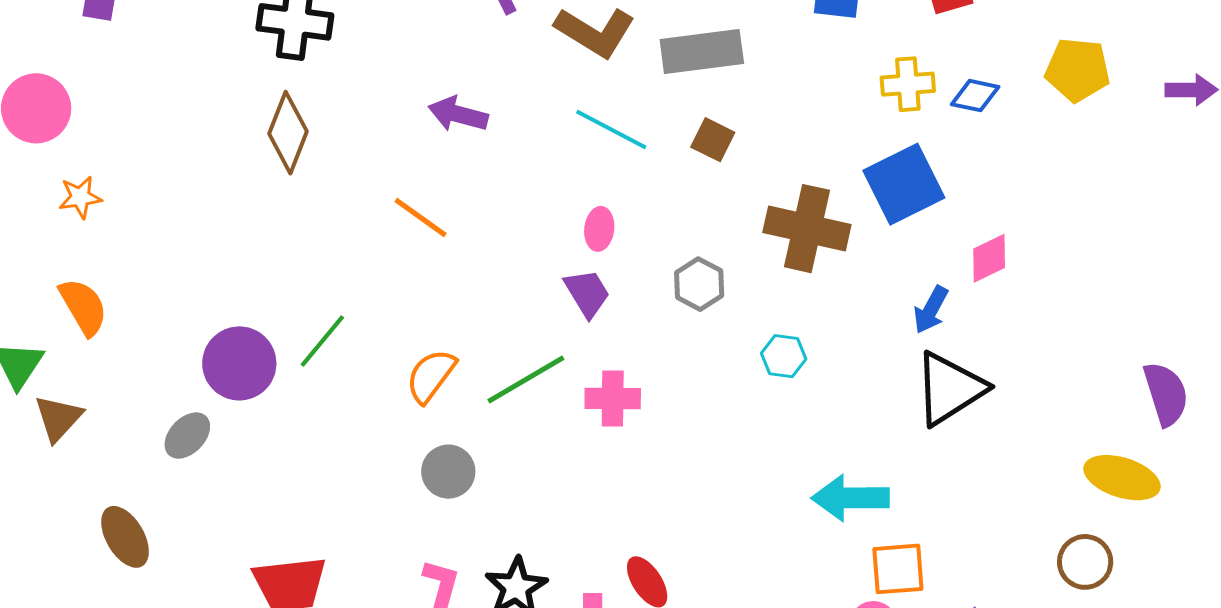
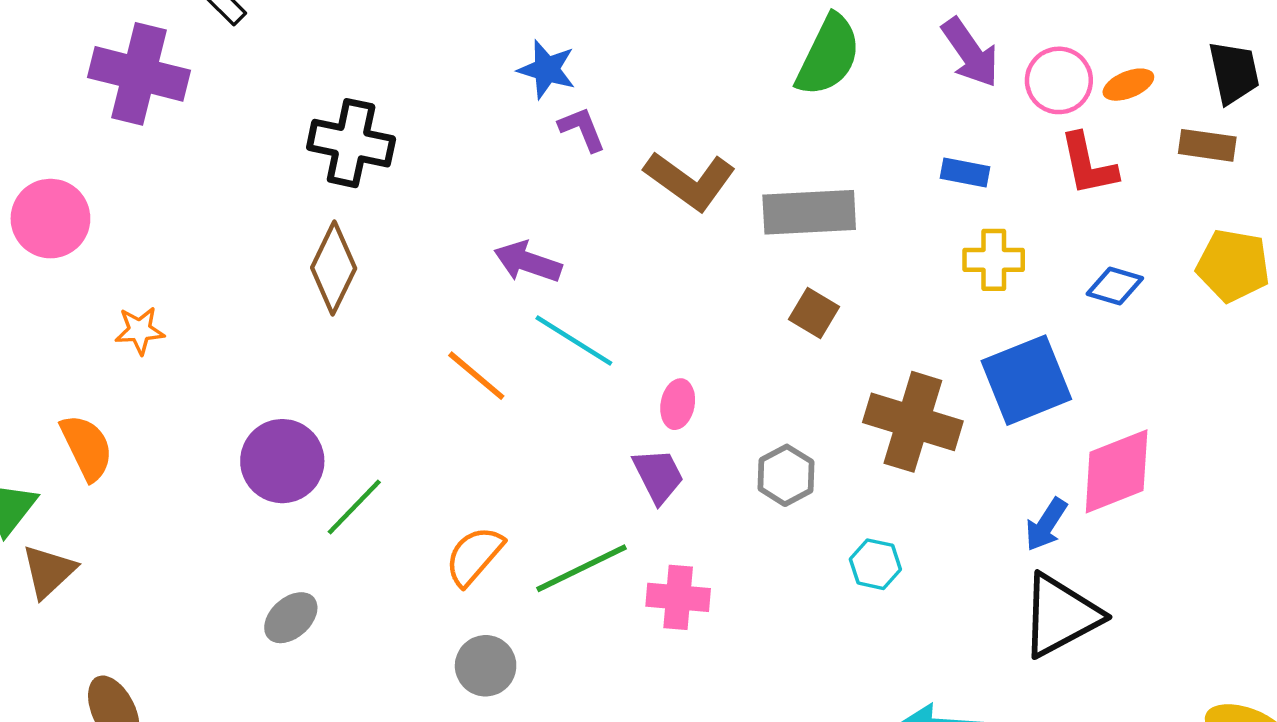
yellow cross: (908, 84) -> (994, 260), moved
cyan line: (611, 130) -> (574, 341), moved
orange star: (80, 197) -> (140, 330), moved
pink diamond: (989, 258) -> (1117, 471), size x1.6
purple circle: (239, 363) -> (282, 461), moved
gray ellipse: (187, 436) -> (291, 618), moved

